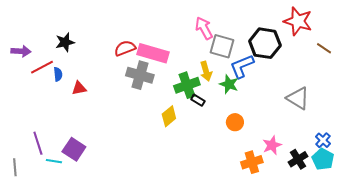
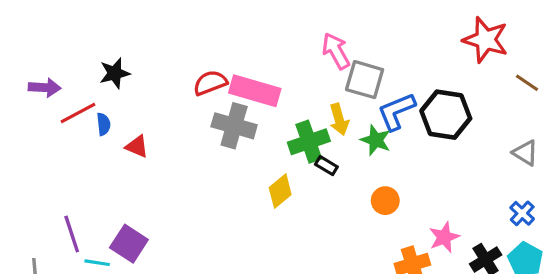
black hexagon: (265, 43) -> (446, 115), moved
red triangle: (79, 88) -> (137, 146), turned 35
gray triangle: (298, 98) -> (525, 153), moved, size x0.7
blue cross: (323, 140) -> (522, 213), moved

